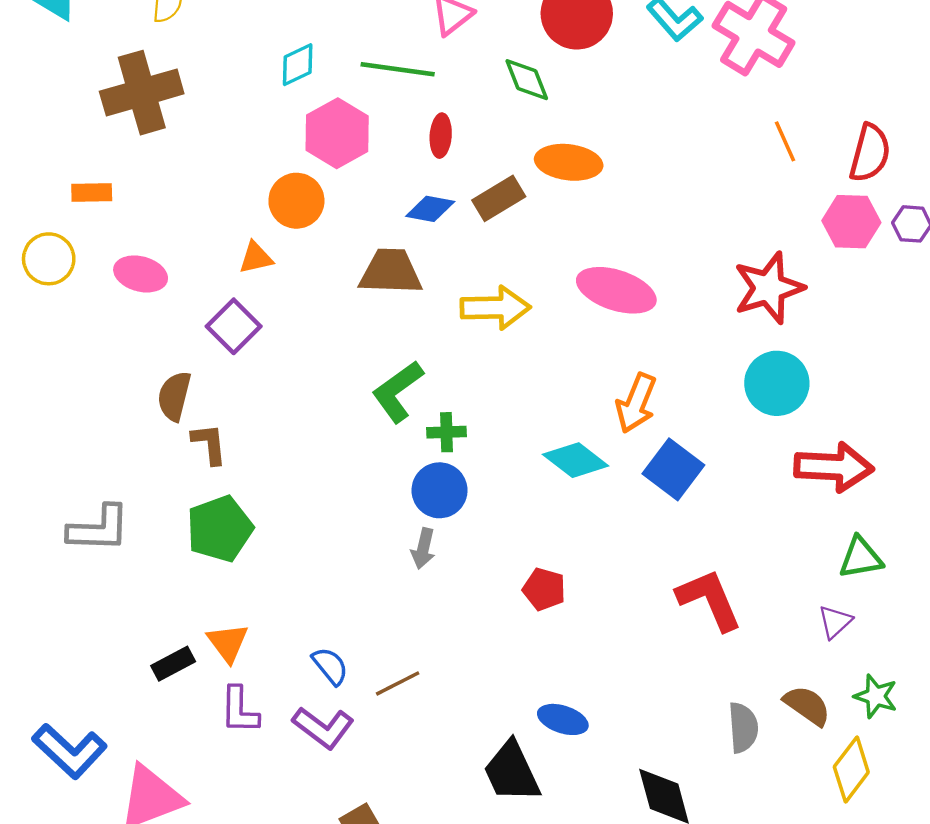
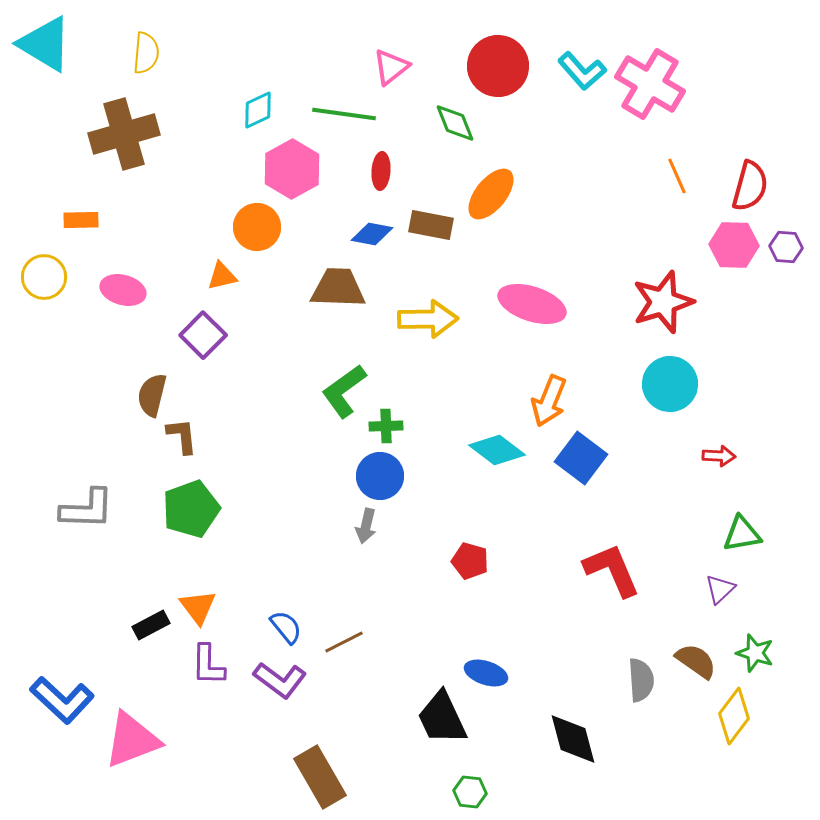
orange ellipse: (569, 162) -> (491, 194), turned -58
brown rectangle: (499, 198) -> (431, 225), turned 42
red arrow: (834, 467) -> (719, 456), size x0.5

